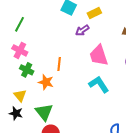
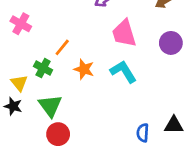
orange line: (59, 64) -> (62, 47), moved, turned 32
green cross: (27, 70) -> (43, 68), moved
orange star: (46, 82) -> (84, 69), moved

